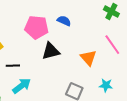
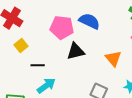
blue semicircle: (64, 21) -> (89, 21), size x1.5

